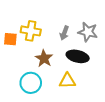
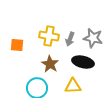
yellow cross: (31, 31) -> (49, 36), moved

